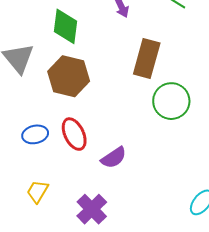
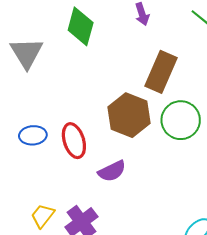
brown hexagon: (69, 76) -> (129, 115), moved
yellow trapezoid: (38, 191) -> (43, 216), moved

